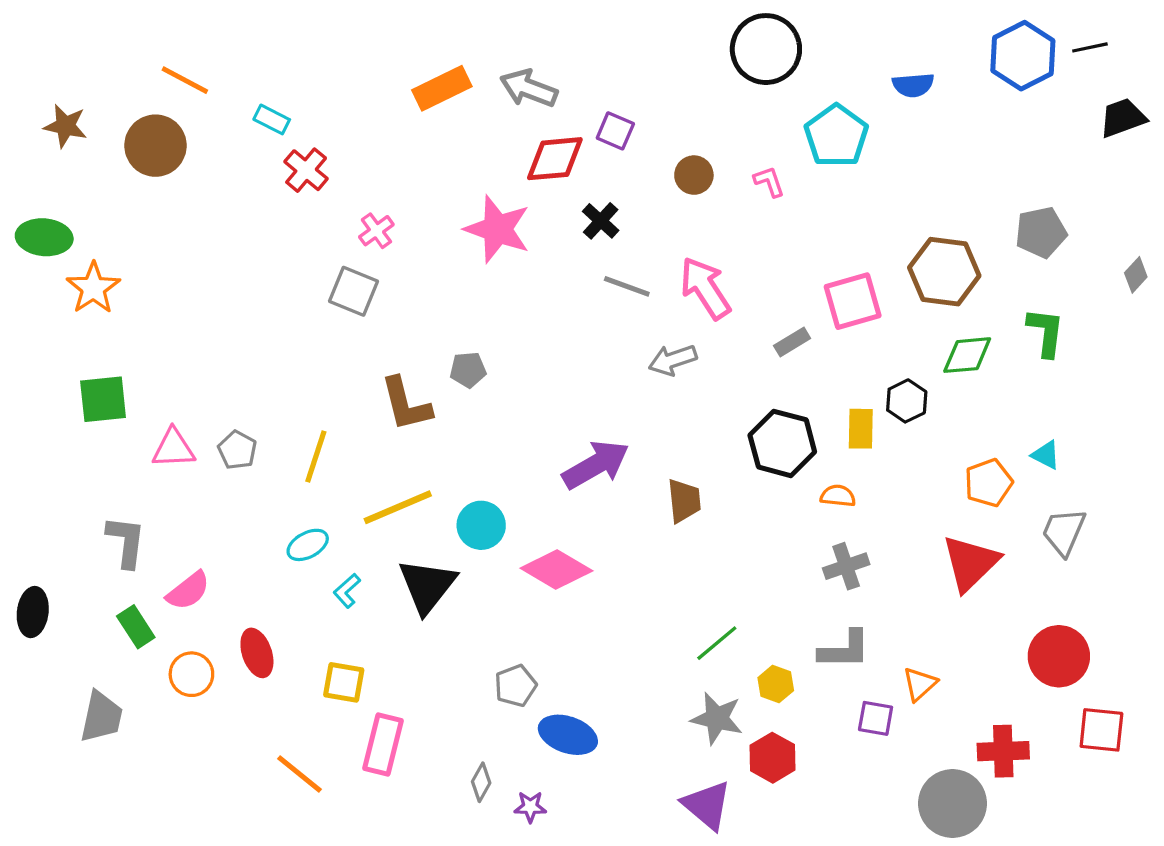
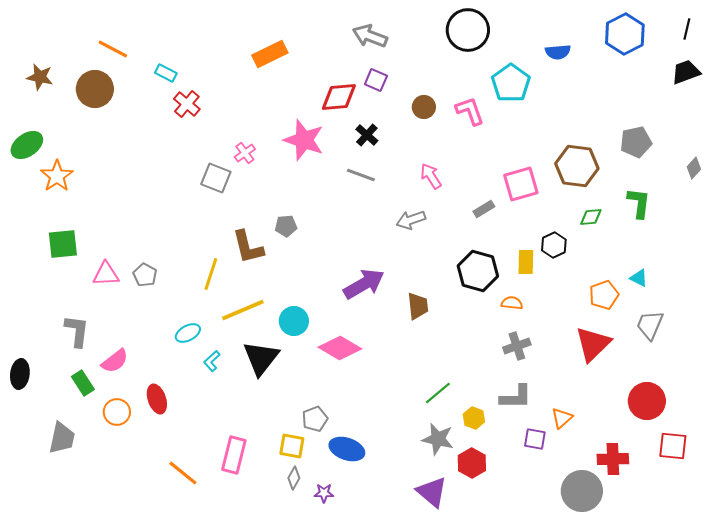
black line: (1090, 47) -> (687, 29), moved, turned -65
gray arrow: (529, 88) -> (370, 36), moved
pink L-shape: (769, 182) -> (470, 111), size x1.5
pink cross: (376, 231) -> (245, 153), moved
green ellipse: (44, 237) -> (27, 145), turned -40
gray line: (627, 286) -> (361, 175), moved
pink arrow: (705, 288) -> (431, 176), size x0.7
green diamond: (967, 355) -> (591, 217), size x0.7
yellow line: (316, 457) -> (211, 274), moved
yellow square: (344, 682) -> (292, 446), moved

